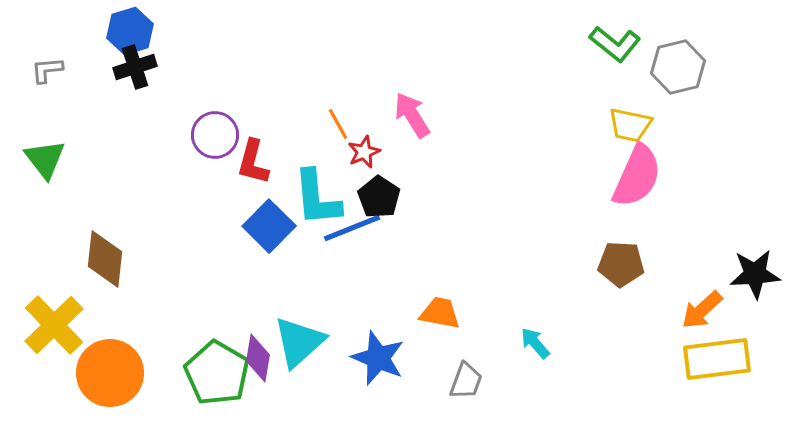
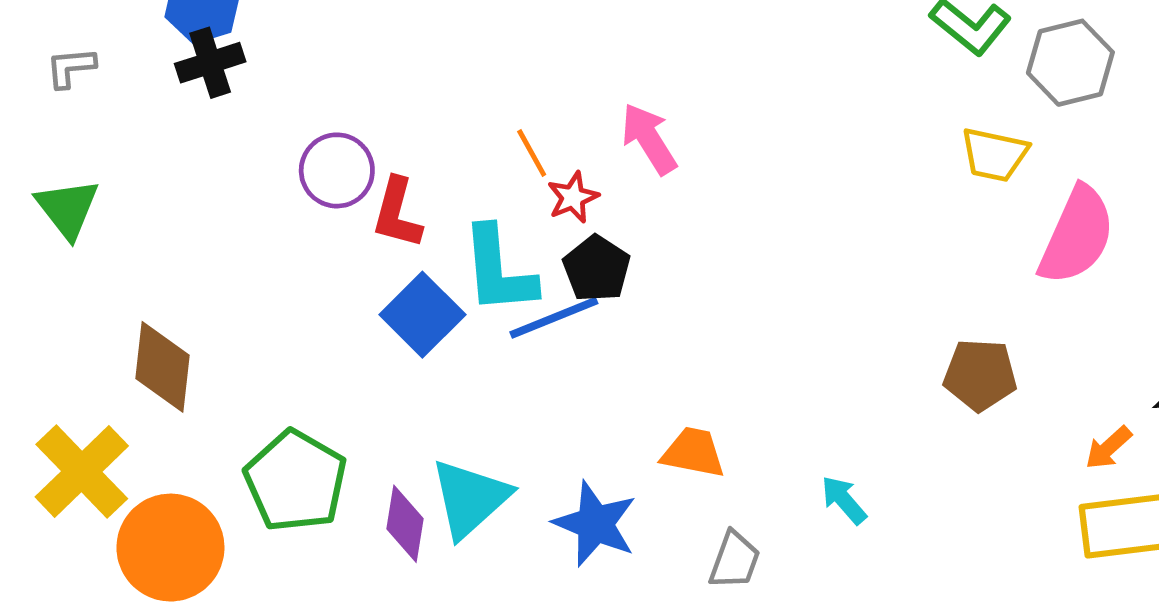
pink semicircle: (637, 176) -> (1077, 235), moved
orange arrow: (702, 310) -> (1108, 448), size x0.7
green pentagon: (217, 373) -> (296, 481), moved

